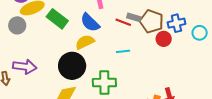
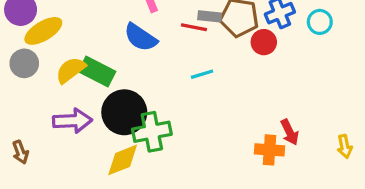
green rectangle: (57, 19) -> (97, 72), moved
yellow semicircle: (85, 42) -> (71, 70), moved
purple arrow: (25, 67) -> (72, 121), moved
green cross: (104, 83) -> (152, 132), moved

